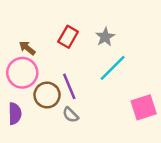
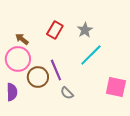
pink square: (144, 107) -> (116, 87), turned 30
gray semicircle: (71, 115) -> (67, 93), moved

